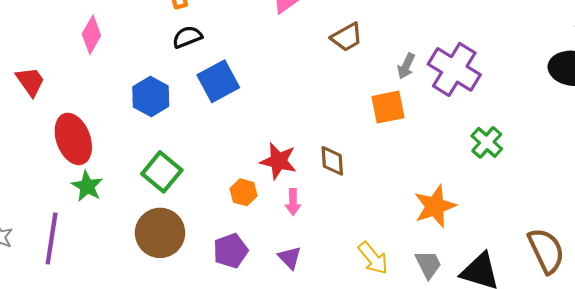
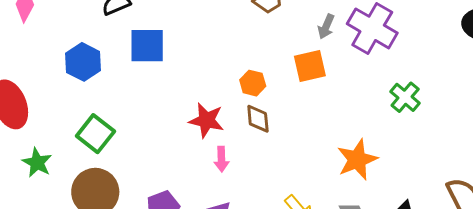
blue square: (218, 81) -> (147, 46), turned 30
green star: (87, 186) -> (37, 163), moved
orange hexagon: (244, 192) -> (253, 83), moved

